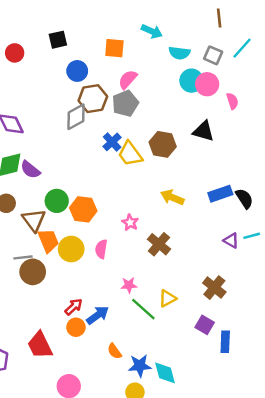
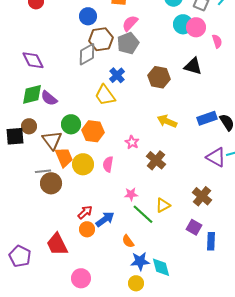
yellow trapezoid: (130, 154) -> (105, 95), moved
purple triangle: (231, 241) -> (216, 157), size x1.5
orange semicircle: (114, 351) -> (128, 241), moved

